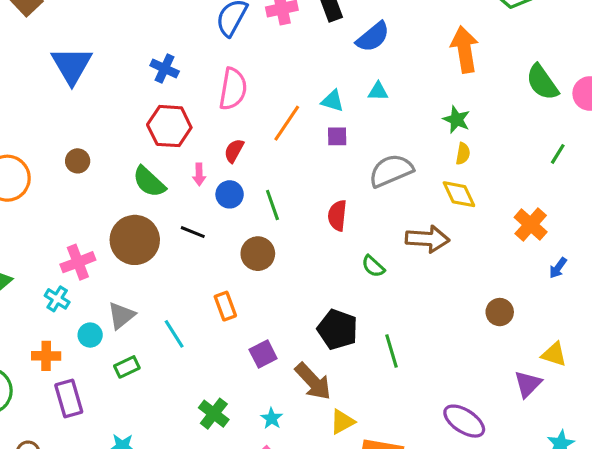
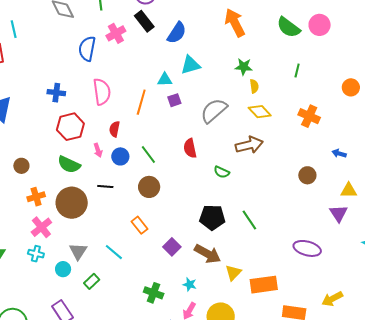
cyan triangle: (378, 91) -> (190, 65), size x1.5
green line: (558, 154) -> (297, 70), moved
blue arrow: (558, 268) -> (339, 153), moved, turned 88
orange cross: (46, 356) -> (36, 197), moved

